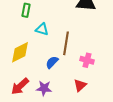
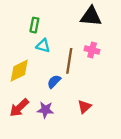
green rectangle: (26, 10) -> (34, 25), moved
pink cross: (87, 60) -> (92, 50), moved

